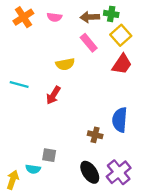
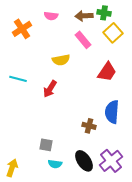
orange cross: (23, 17) -> (22, 29), moved
red trapezoid: (122, 64) -> (107, 72), moved
cyan semicircle: (33, 169) -> (55, 164), moved

